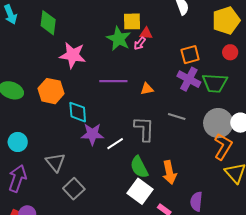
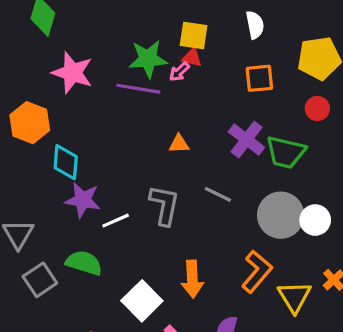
yellow square: (132, 21) -> (194, 36), moved
green star: (119, 39) -> (148, 59), turned 30
orange square: (190, 55) -> (259, 78), moved
purple line: (113, 81) -> (138, 89), moved
orange L-shape: (223, 147) -> (257, 272), moved
green semicircle: (139, 167) -> (84, 263), moved, turned 125

